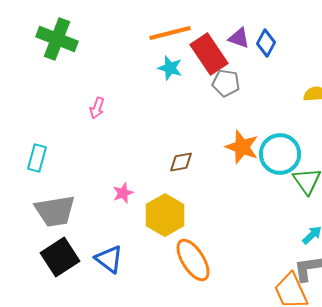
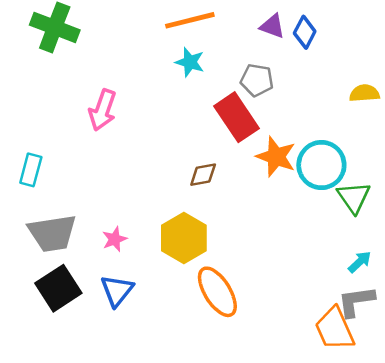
red rectangle: (209, 54) -> (237, 117), moved
pink arrow: (97, 108) -> (103, 110), size x1.6
pink star: (123, 193) -> (115, 239), moved
blue triangle: (109, 259) -> (117, 291), turned 32

